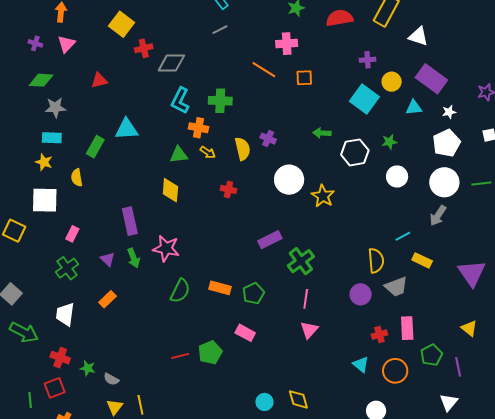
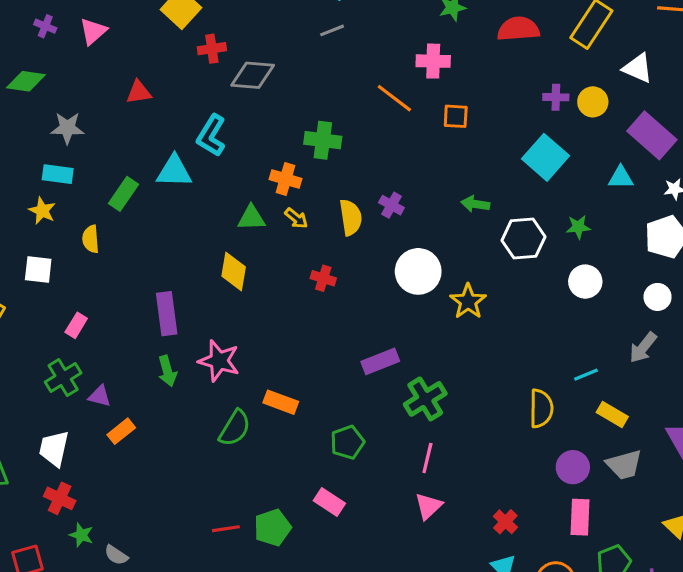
green diamond: (41, 80) -> (26, 81), moved
yellow circle: (392, 82) -> (593, 102), moved
cyan L-shape: (180, 101) -> (211, 136), moved
white circle: (444, 182) -> (658, 297), size x0.6
white square: (45, 200) -> (38, 269), size x0.7
purple triangle: (108, 259) -> (100, 396), moved, turned -35
gray trapezoid: (396, 287) -> (624, 465), moved
orange rectangle: (220, 288) -> (281, 402), moved
purple circle: (361, 294) -> (573, 467), moved
red cross: (379, 334) -> (505, 522), moved, turned -35
red cross: (60, 358) -> (60, 498), moved

